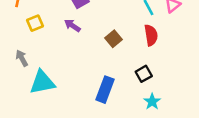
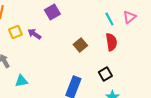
purple arrow: (72, 26) -> (34, 34), moved
cyan triangle: (42, 82) -> (21, 81), size x0.6

